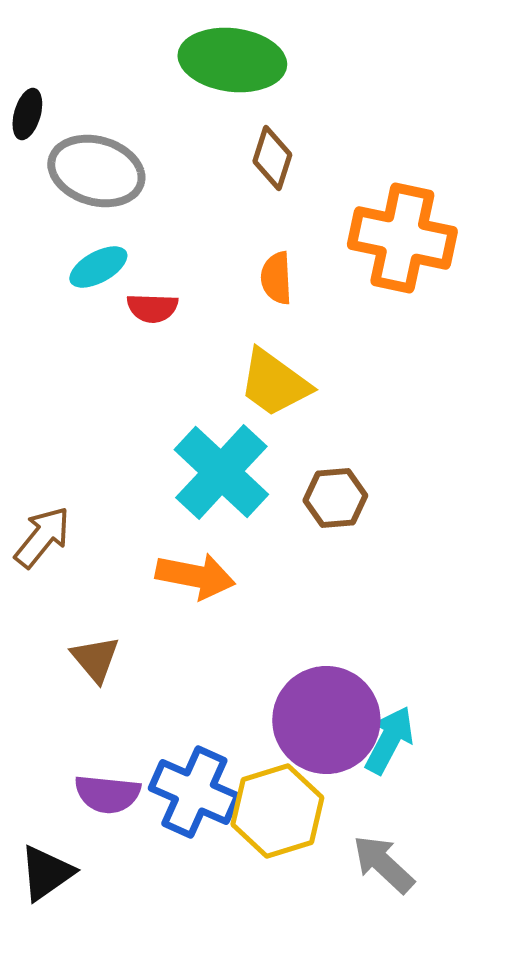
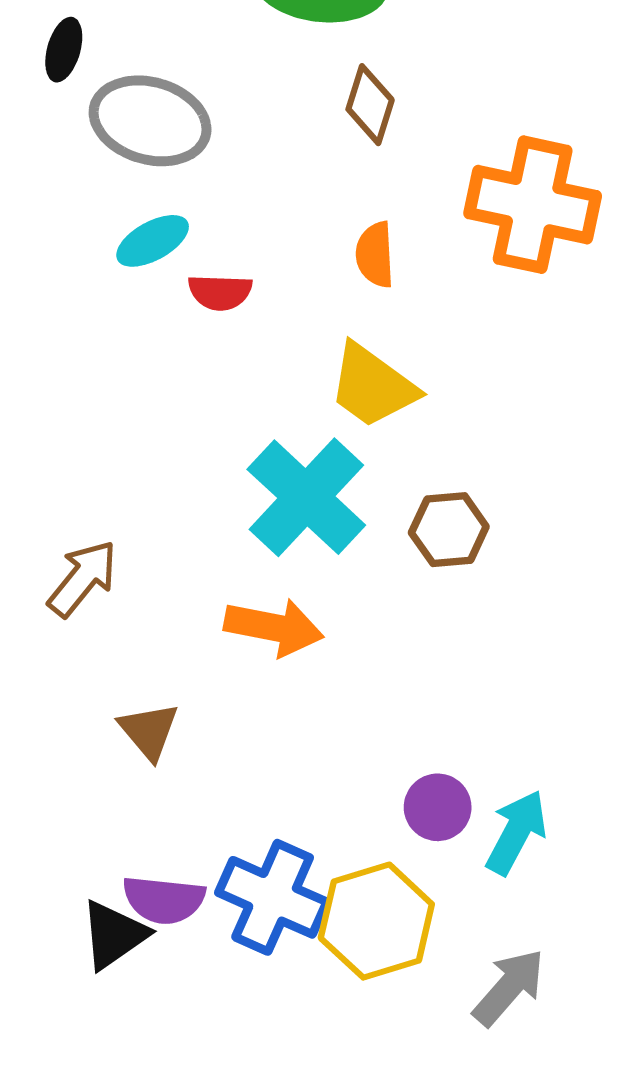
purple circle: (326, 720) -> (438, 807), size x0.5
gray arrow: (383, 864) -> (509, 987), turned 88
black triangle: (46, 873) -> (114, 935), moved

